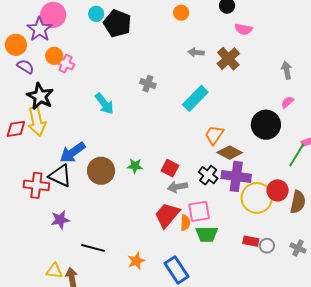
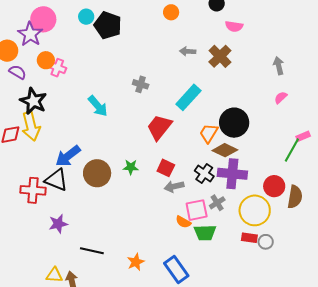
black circle: (266, 125) -> (234, 123), moved
yellow circle: (257, 198) -> (255, 210), moved
red trapezoid: (167, 215) -> (159, 127), moved
orange semicircle: (185, 223) -> (183, 222), turned 119
gray cross: (298, 248) -> (217, 203), moved, turned 35

